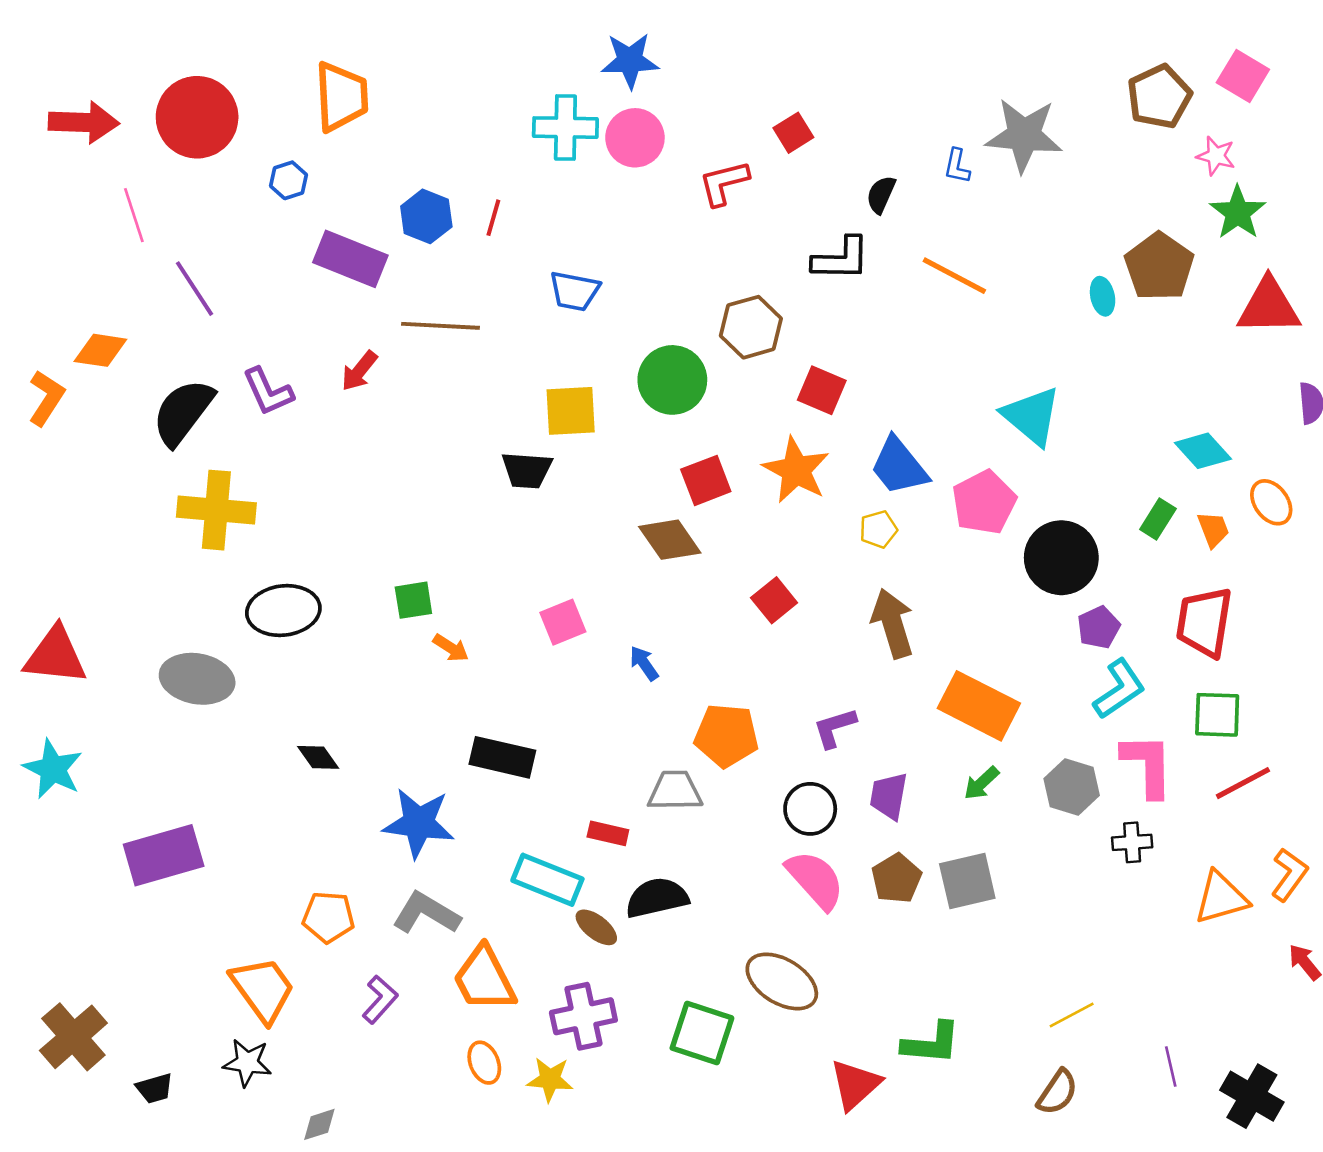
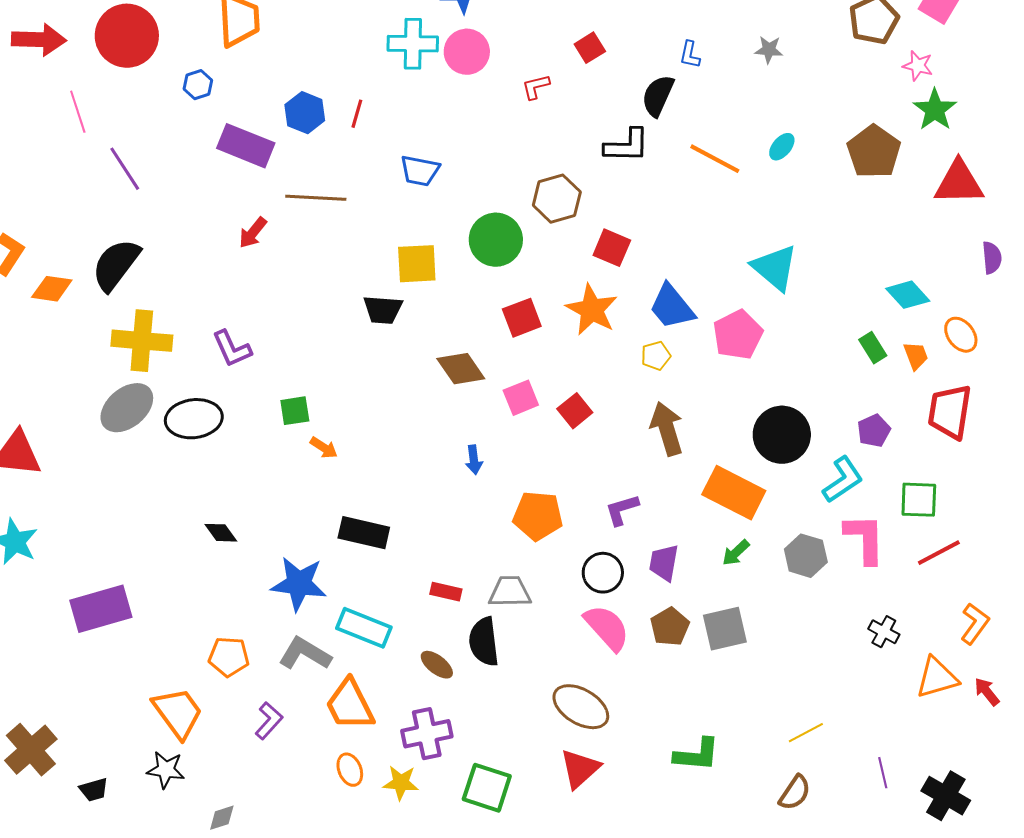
gray star: (1024, 135) -> (769, 50), size x0.5
blue L-shape: (957, 166) -> (690, 55), moved
red L-shape: (724, 183) -> (536, 87), size x0.7
black semicircle: (881, 194) -> (658, 96), size x1.4
cyan ellipse: (1103, 296) -> (782, 147), moved, turned 52
orange diamond: (100, 350) -> (52, 289), moved
purple L-shape: (268, 392) -> (232, 349), moved
green rectangle: (1158, 519) -> (873, 348), turned -64
brown diamond: (670, 540) -> (461, 369), moved
black circle: (1061, 558) -> (782, 435), moved
pink square: (563, 622) -> (521, 398), moved
red trapezoid: (1204, 622) -> (950, 412), moved
purple pentagon: (1099, 627) -> (874, 431), moved
blue arrow: (644, 663) -> (474, 460), turned -152
gray ellipse: (197, 679) -> (127, 408), moved, turned -50
gray trapezoid: (675, 791) -> (510, 592), moved
black cross: (1132, 842) -> (884, 632), moved, turned 32
cyan rectangle: (547, 880) -> (364, 628), moved
black semicircle: (657, 898) -> (484, 642), turned -84
orange triangle: (1221, 898) -> (937, 678), moved
green square: (702, 1033) -> (487, 788), moved
red triangle: (855, 1085) -> (580, 769), moved

